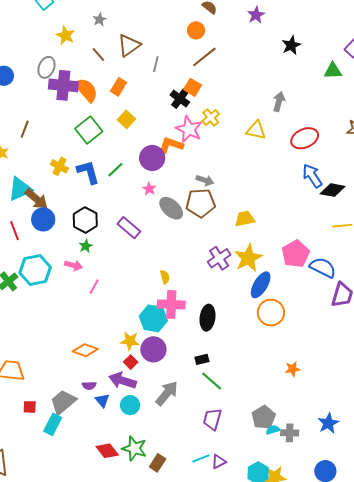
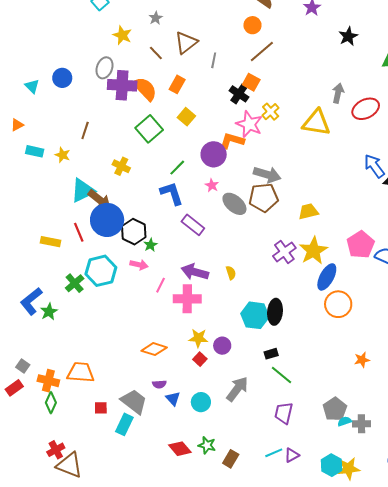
yellow triangle: (256, 130) -> (316, 123), size x1.4
red ellipse: (305, 138) -> (366, 109), moved
blue L-shape: (88, 172) -> (172, 193), moved
gray arrow: (205, 180) -> (267, 175), size x1.5
blue circle: (43, 219) -> (107, 220), size x1.4
black hexagon: (85, 220) -> (134, 232), moved
pink cross: (171, 304) -> (187, 299), moved
cyan hexagon: (153, 318) -> (255, 315), moved
purple circle: (153, 349) -> (222, 346), size x0.7
purple arrow: (123, 381) -> (195, 272), moved
gray trapezoid: (63, 402) -> (134, 402), turned 80
green star: (134, 448) -> (207, 445), size x0.7

